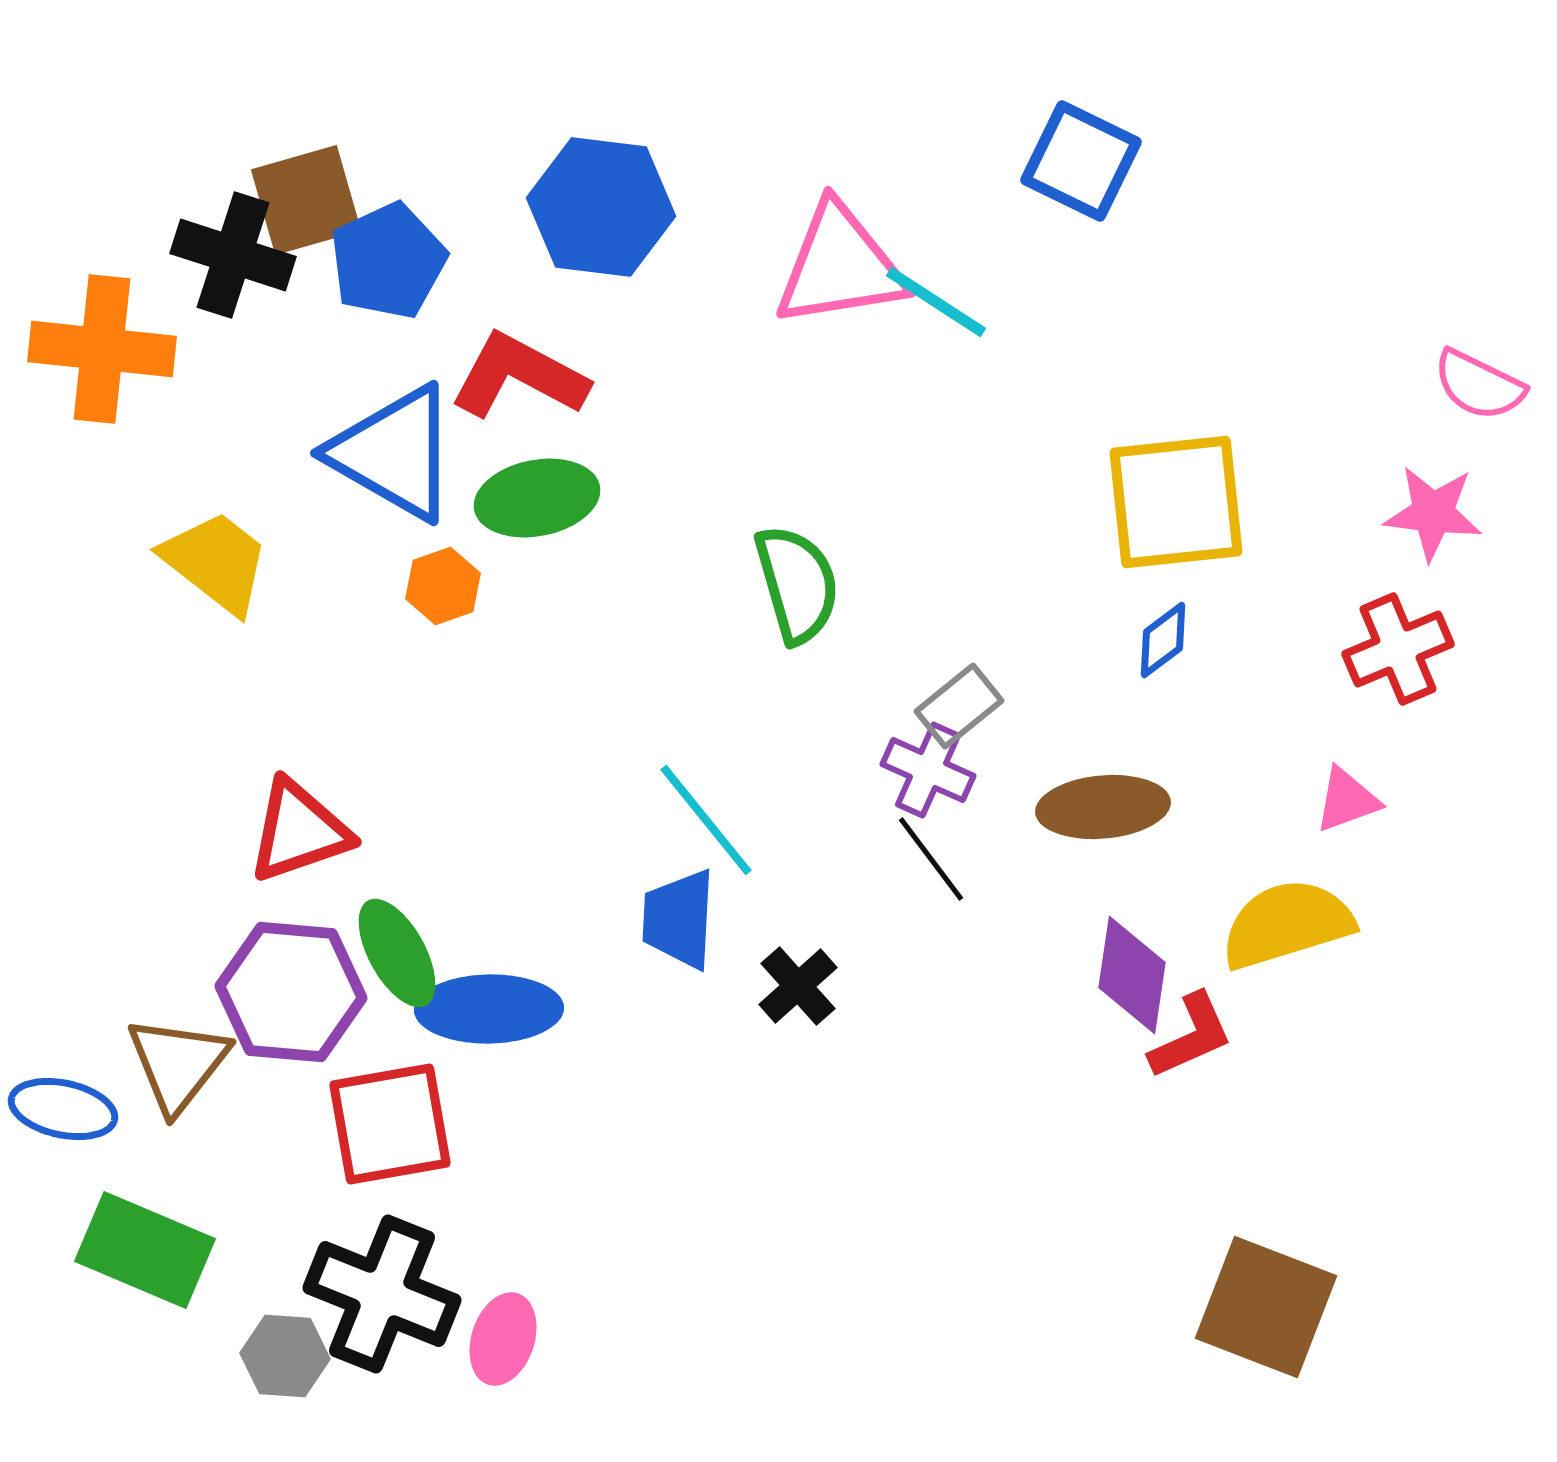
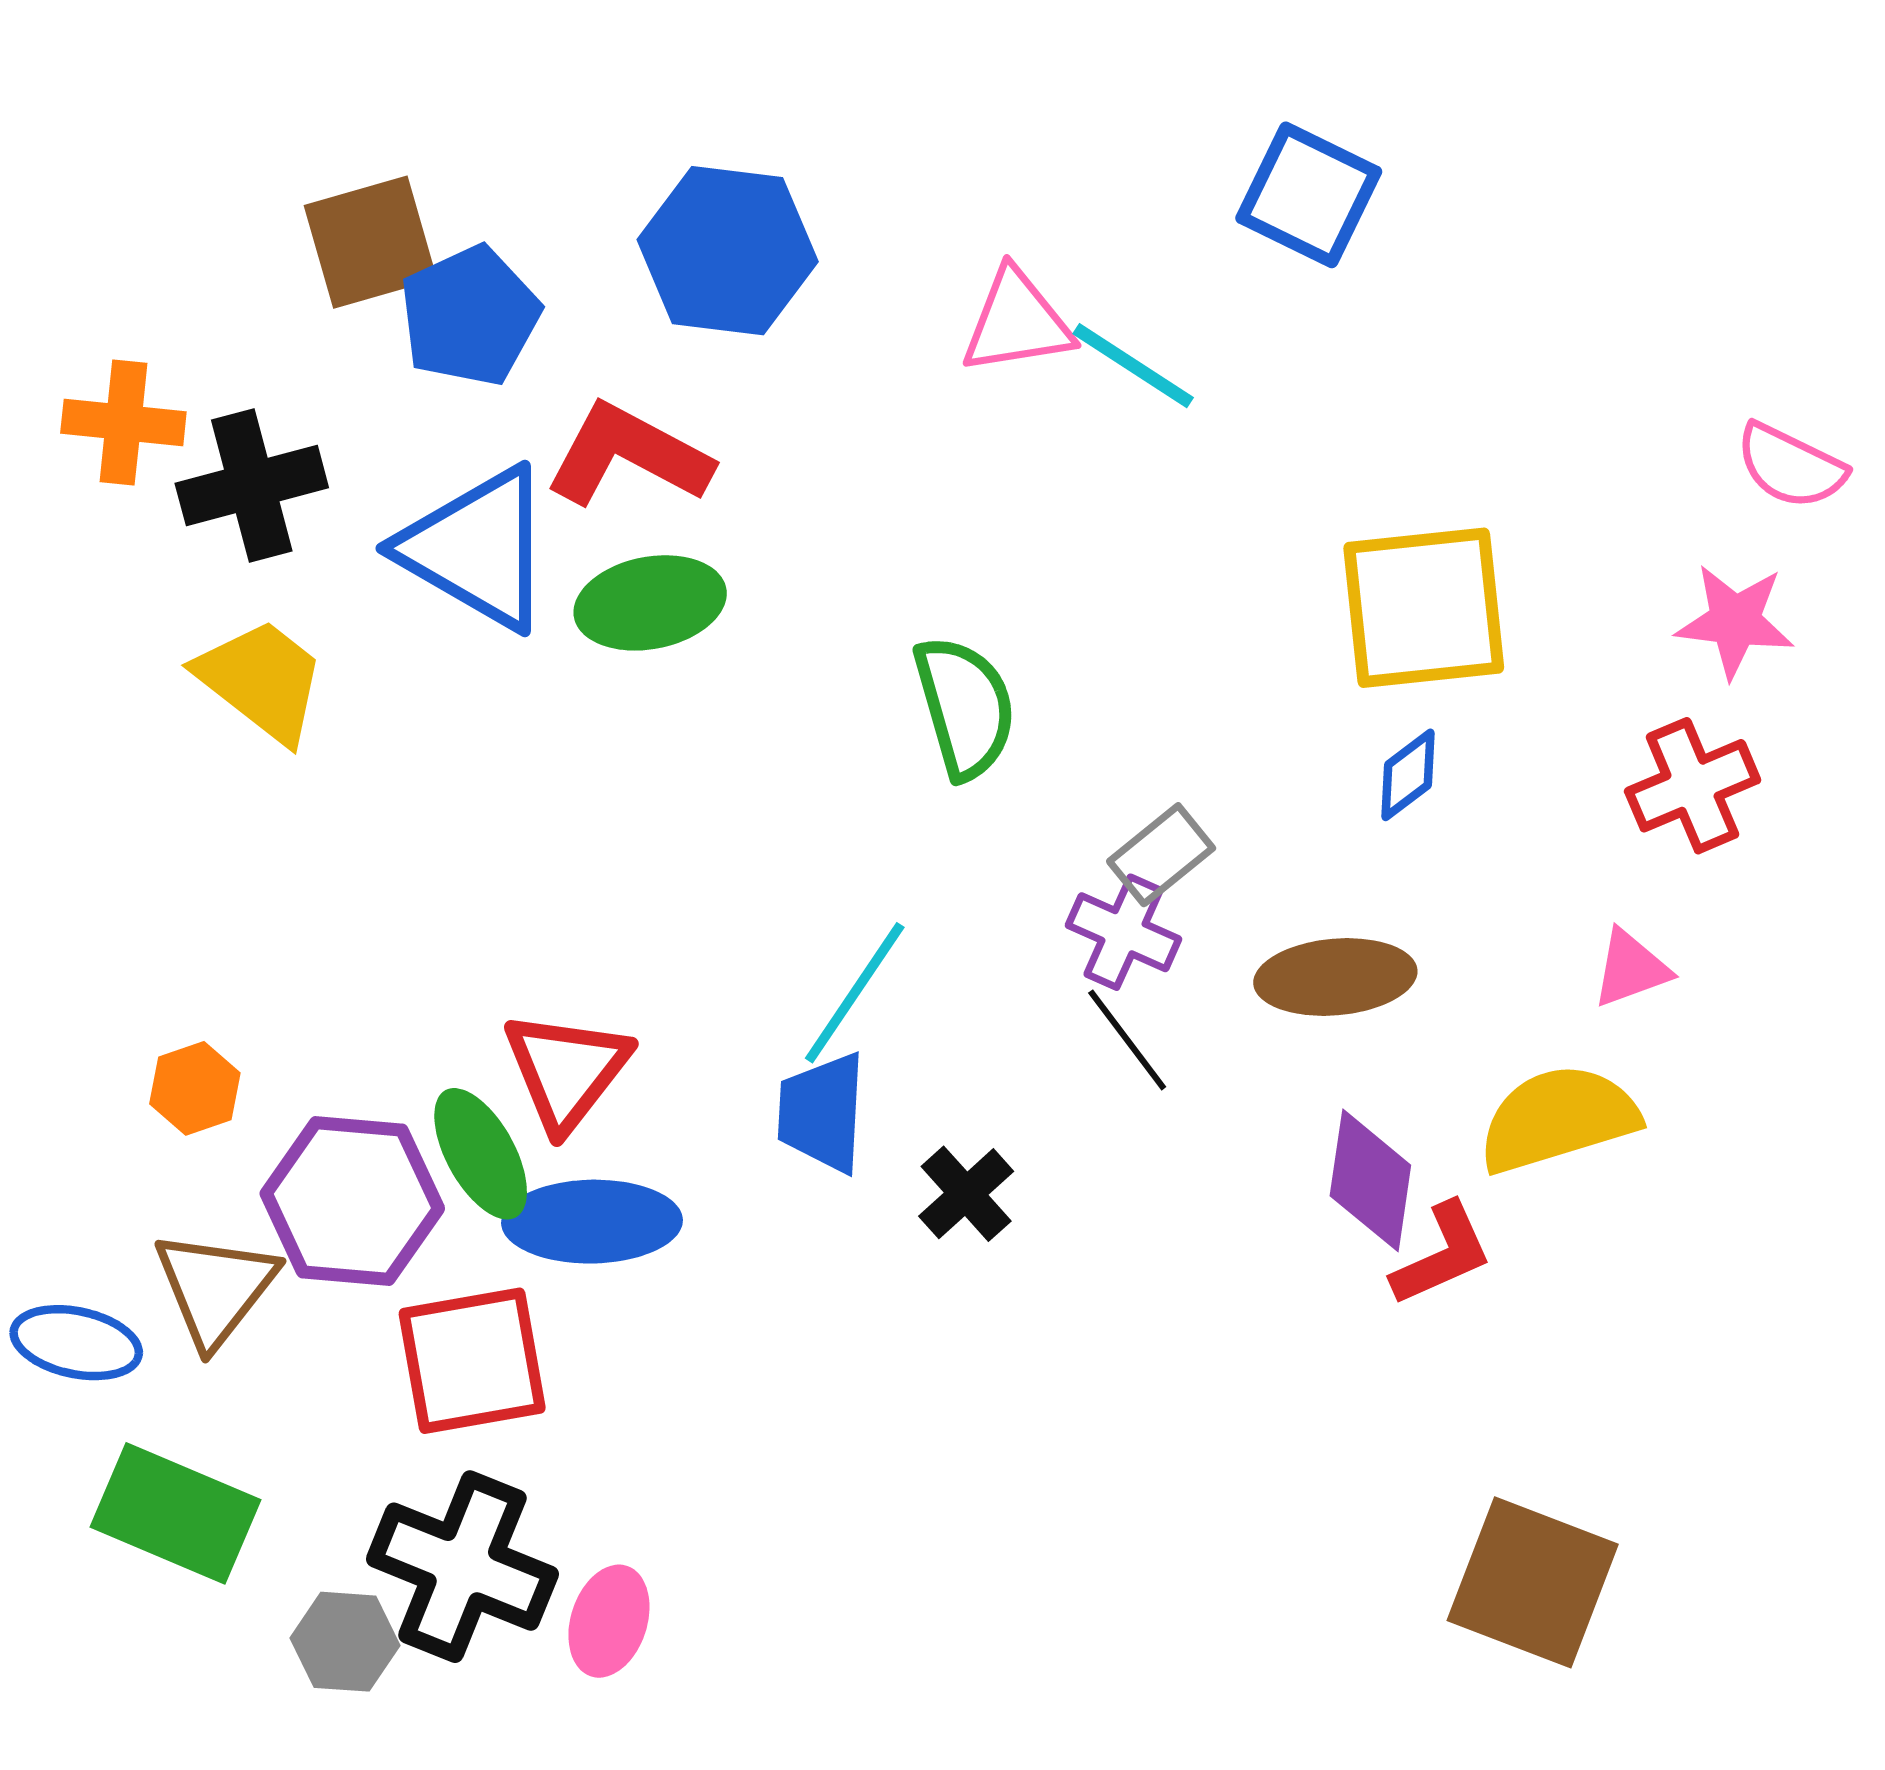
black cross: (233, 255) -> (252, 485), moved, turned -33
pink triangle: (840, 266) -> (1017, 322), size x0.7
orange cross: (102, 349) -> (123, 423), size x0.7
orange hexagon: (443, 586) -> (195, 1088), moved
cyan line: (706, 820) -> (855, 993), turned 73
red triangle: (299, 831) -> (567, 1070), moved, turned -33

